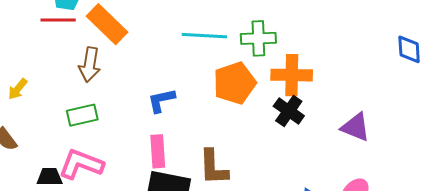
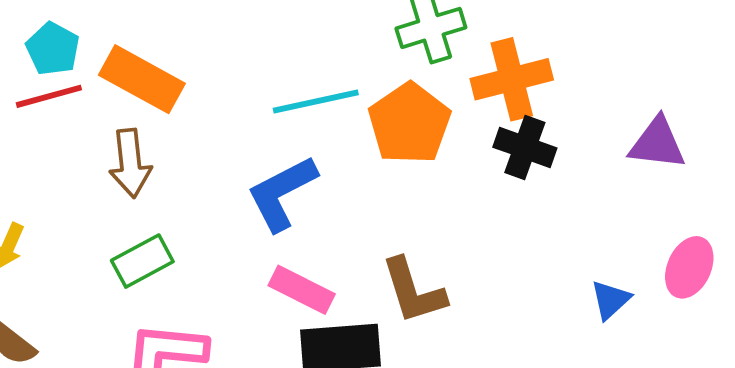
cyan line: (204, 36) -> (316, 102), moved
blue L-shape: (161, 100) -> (282, 193), size x1.4
pink rectangle: (158, 151) -> (302, 290), turned -44

